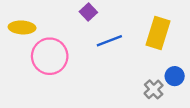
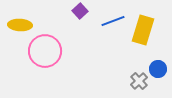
blue line: (109, 41) -> (113, 21), moved

